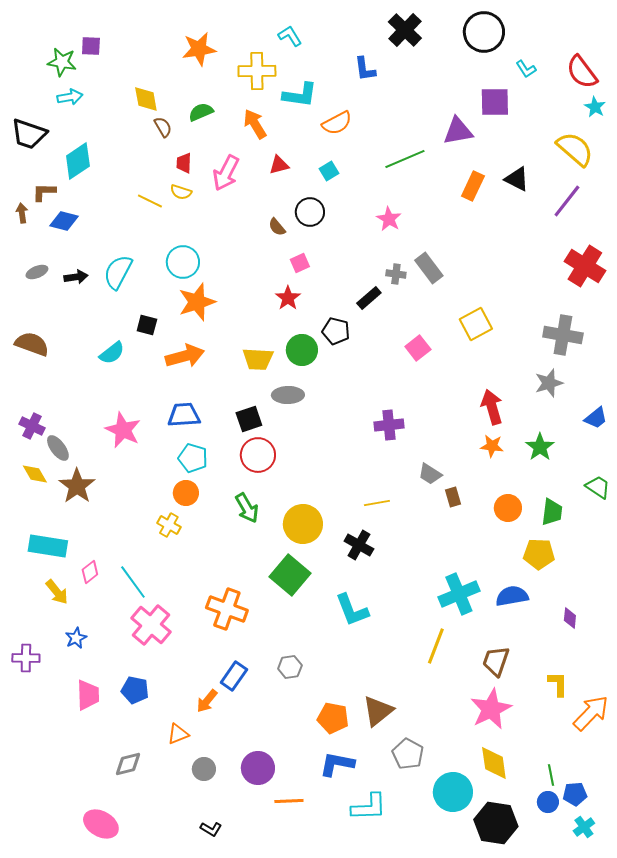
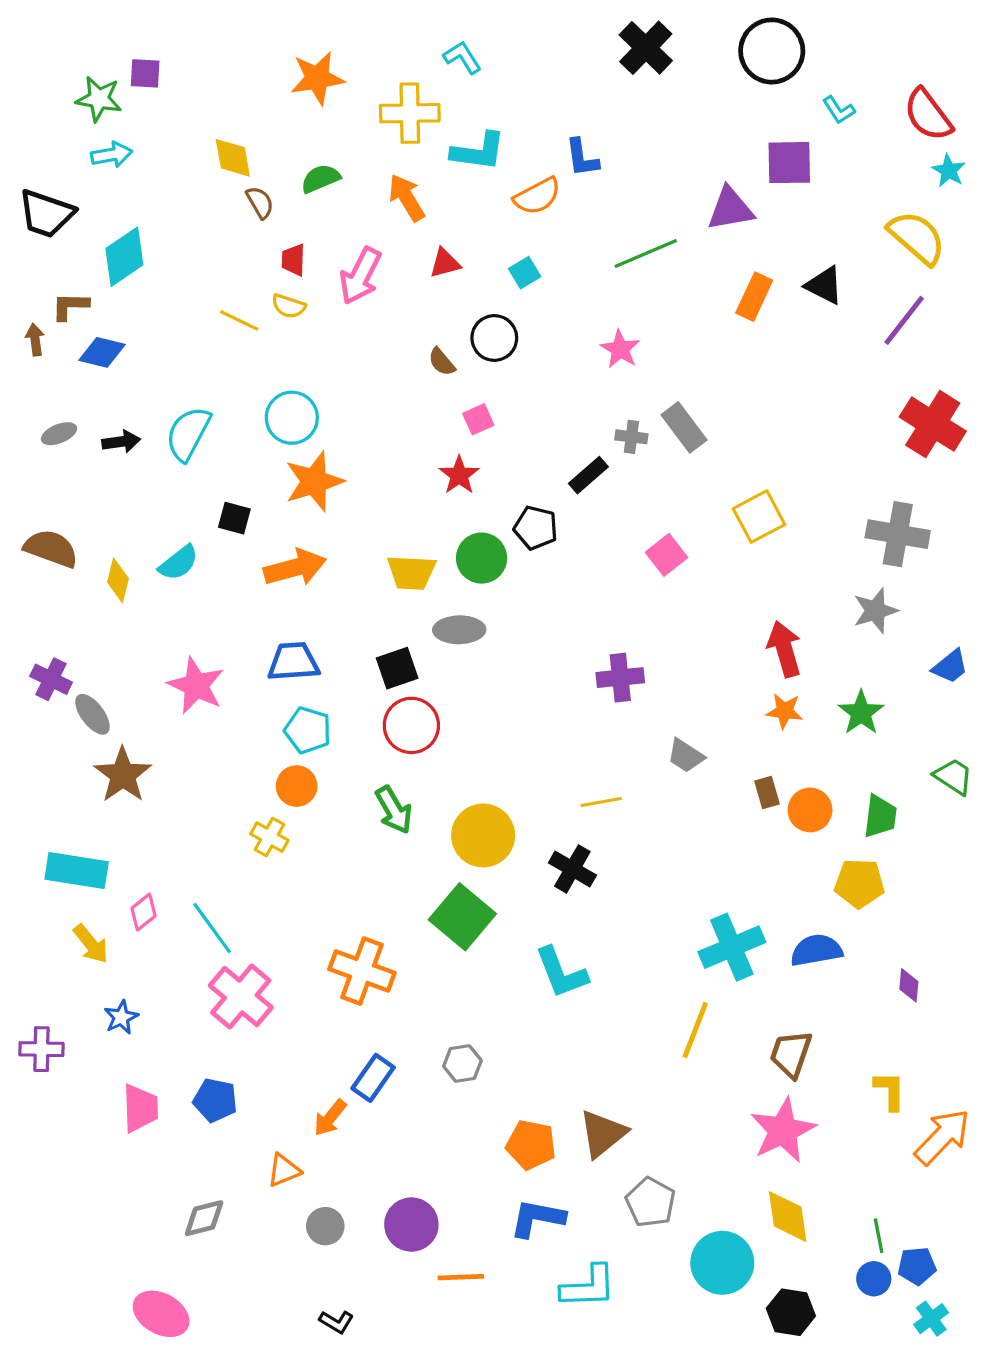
blue L-shape: (365, 69) -> (582, 158), moved
yellow diamond: (35, 474) -> (118, 580), moved, turned 44
brown rectangle: (453, 497) -> (767, 792), moved
black hexagon: (496, 823) -> (791, 1312), size x0.7

